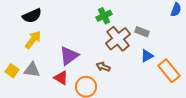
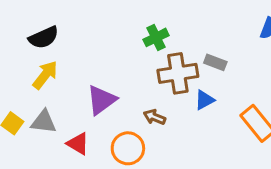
brown cross: (118, 39) -> (178, 73), turned 30
blue triangle: (147, 56) -> (204, 100), moved
red triangle: (61, 78) -> (78, 144), moved

